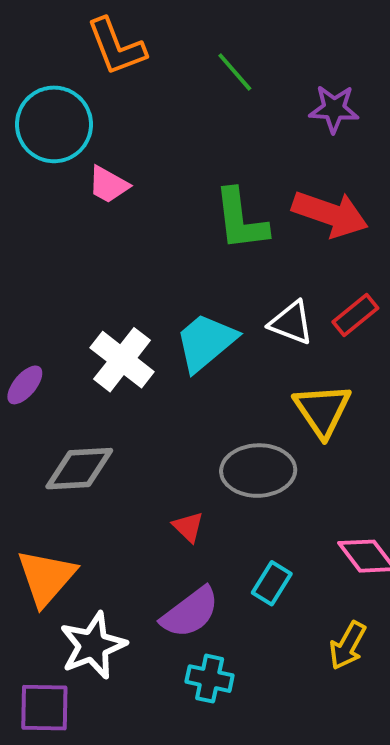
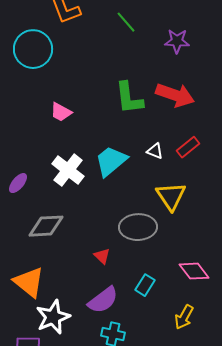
pink trapezoid: (108, 185) -> (61, 112), moved
white triangle: (291, 323) -> (155, 151), size x0.7
orange triangle: (46, 577) -> (29, 282), turned -32

